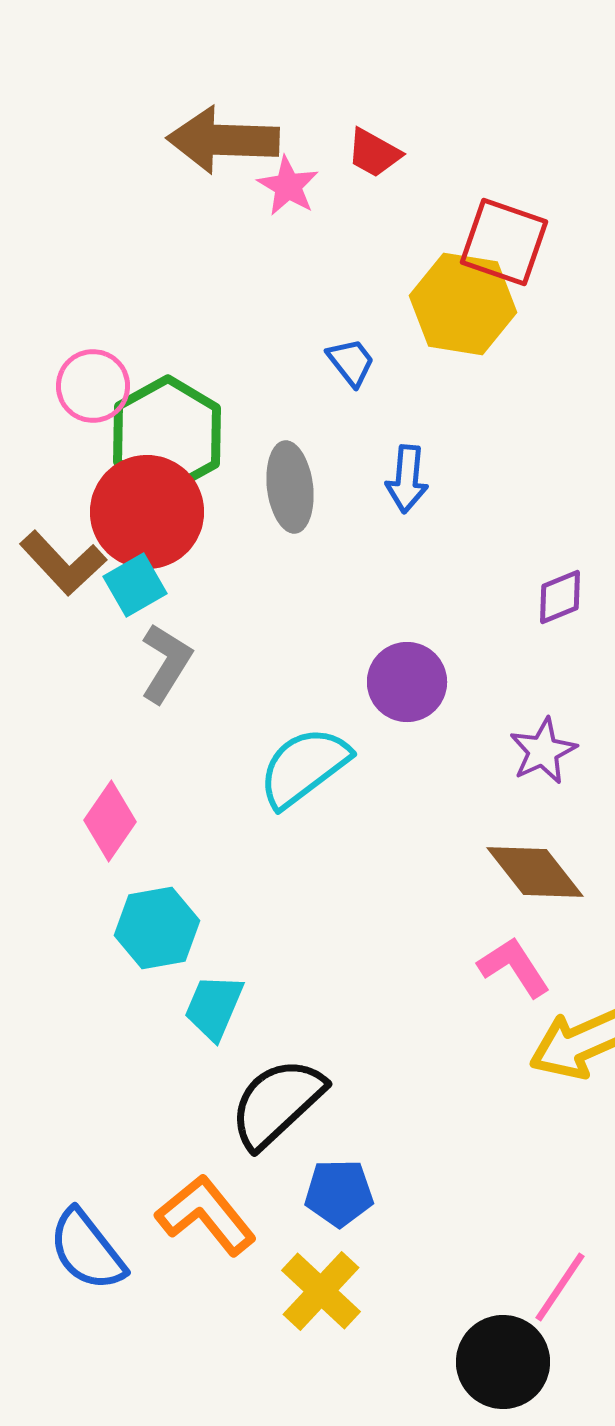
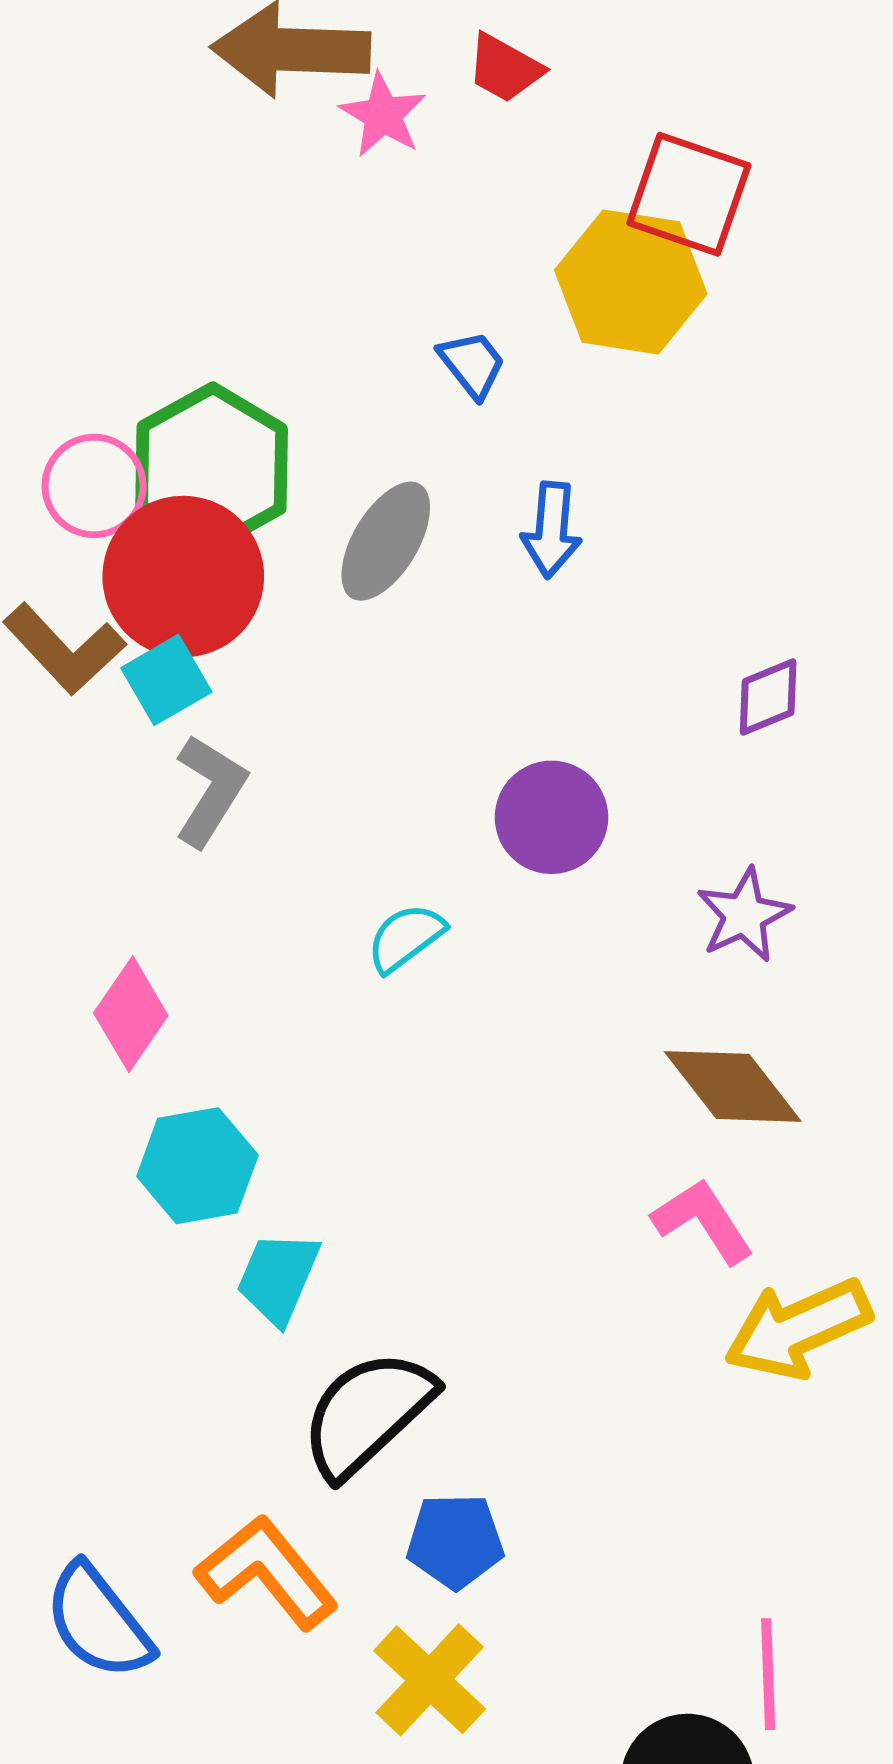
pink circle: (93, 386) -> (94, 486), moved
gray ellipse: (290, 487) -> (386, 541), turned 38
cyan semicircle: (304, 767) -> (406, 938), size x0.6
pink line: (560, 1287) -> (768, 1674), turned -36

